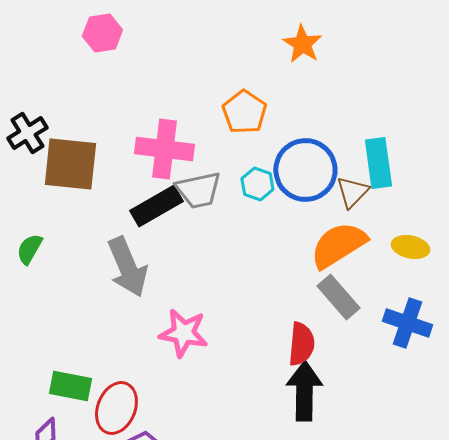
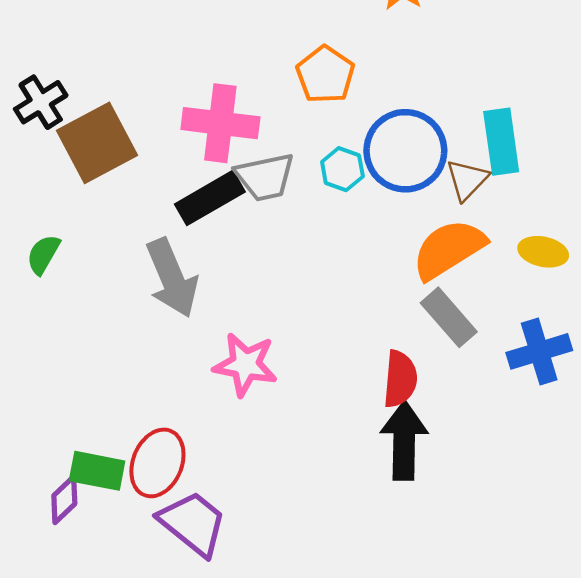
brown square: (70, 164) -> (97, 143), turned -34
blue cross: (407, 323) -> (539, 351), turned -36
green rectangle: (70, 386) -> (97, 471), moved

